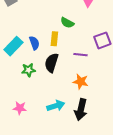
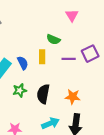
purple line: (80, 55) -> (69, 59), moved
black semicircle: (51, 63) -> (43, 94), moved

